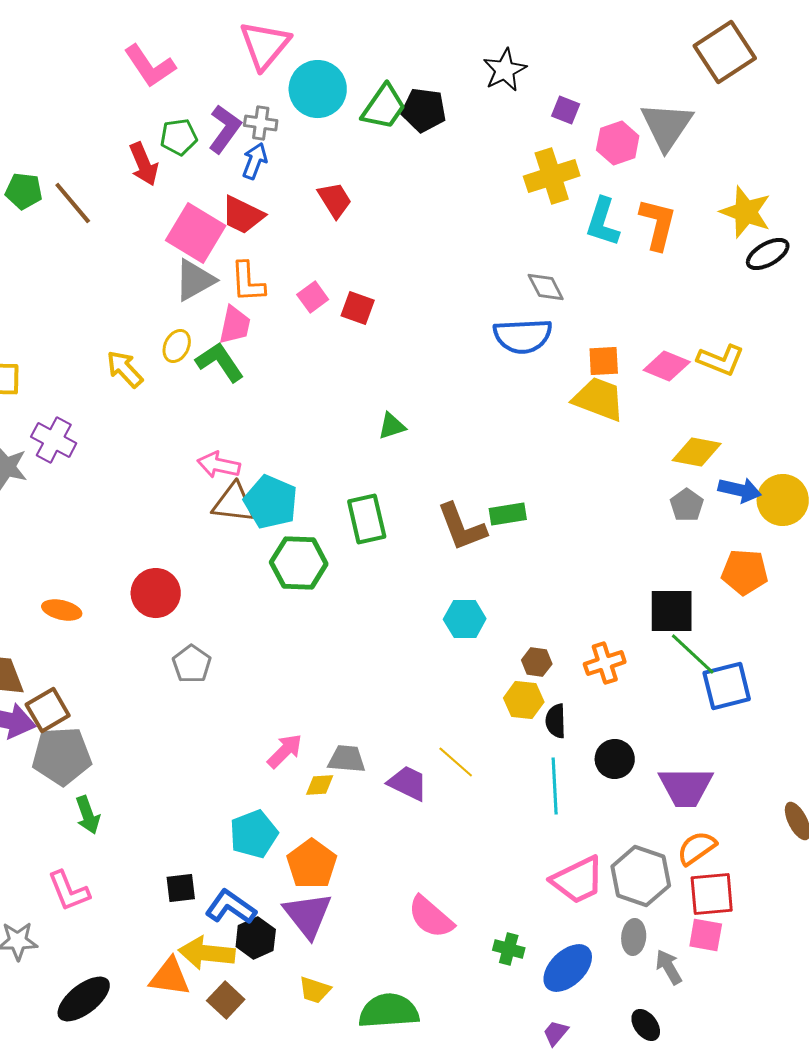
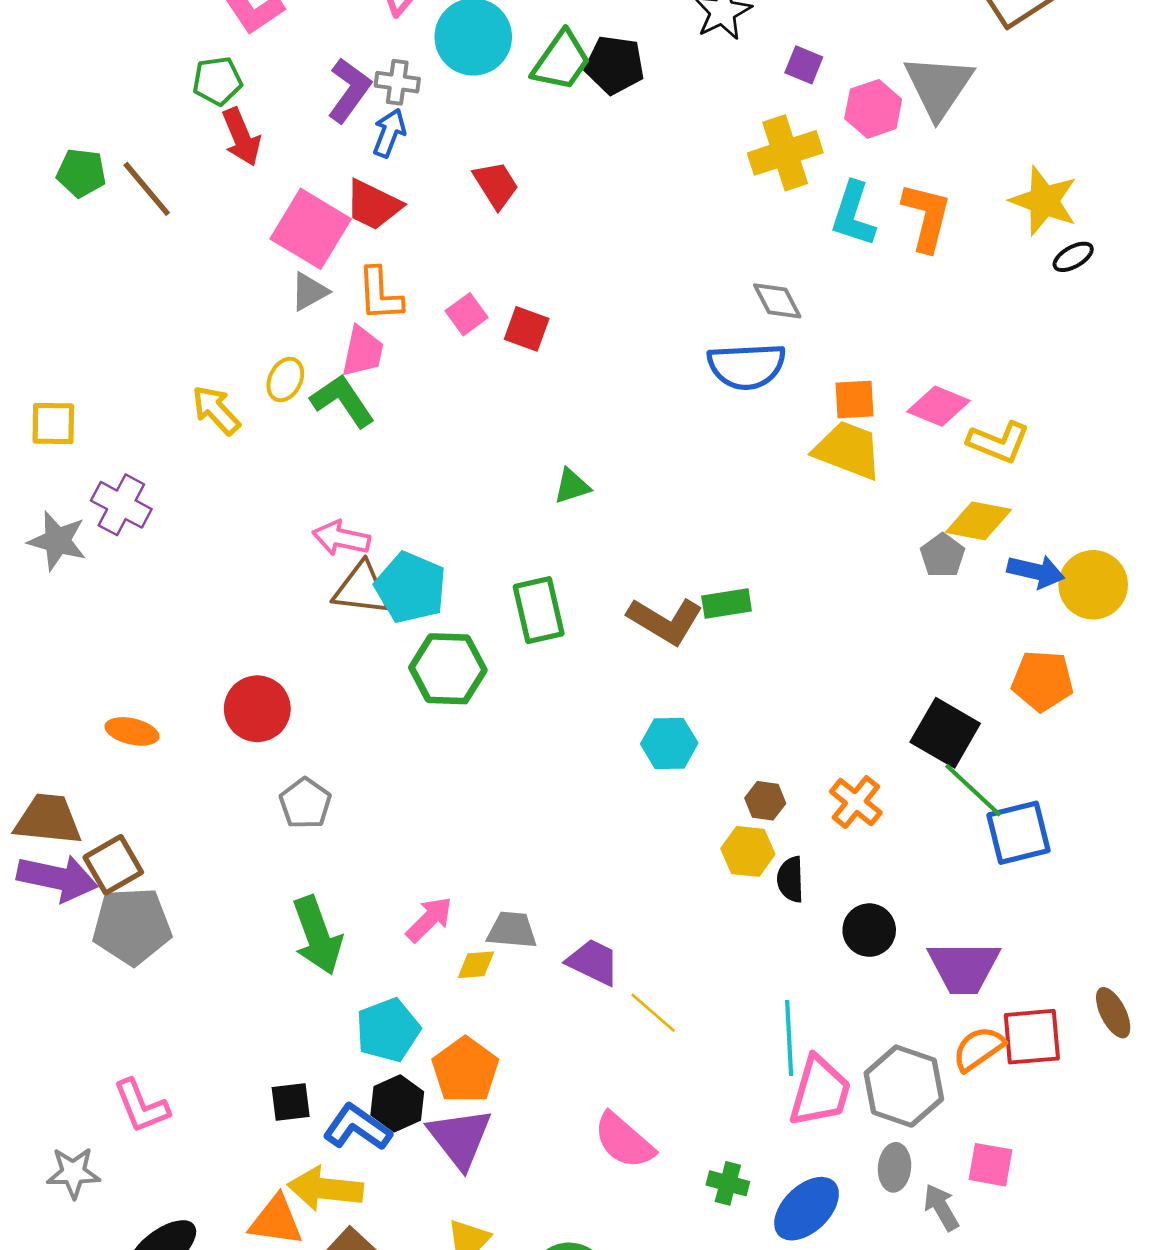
green pentagon: (179, 137) -> (217, 81), moved
black ellipse: (768, 254) -> (1073, 257), size x0.7
gray triangle: (195, 280) -> (309, 291), size x0.7
yellow L-shape: (721, 360) -> (998, 442), moved
gray pentagon: (687, 505) -> (943, 555), moved
brown L-shape: (462, 527) -> (665, 621), turned -38
black square: (672, 611) -> (945, 733), turned 30
orange cross: (605, 663) -> (856, 802), turned -33
yellow line: (456, 762) -> (653, 1013), moved
cyan line: (555, 786) -> (789, 1038), moved
green arrow: (88, 815) -> (317, 935), moved, size x1.5
pink trapezoid: (578, 880) -> (820, 1091), turned -48
red square: (712, 894) -> (1032, 1037), moved
black hexagon: (256, 938) -> (397, 1103), moved

